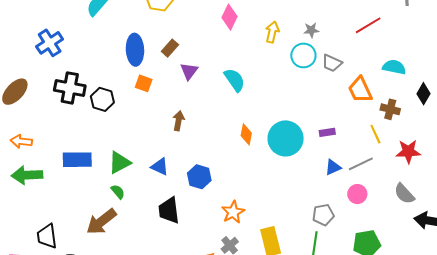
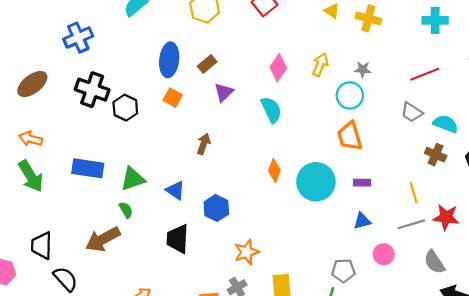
pink diamond: (230, 17) -> (278, 68), moved
gray trapezoid: (332, 63) -> (412, 112), moved
orange trapezoid: (360, 90) -> (350, 136), moved
brown cross: (390, 109) -> (436, 155), moved
gray line: (361, 164) -> (411, 224), moved
green arrow: (27, 175) -> (31, 176), turned -128

